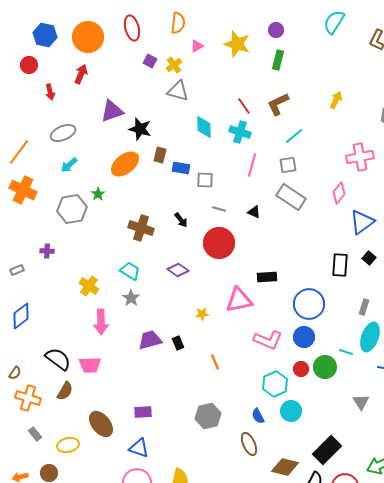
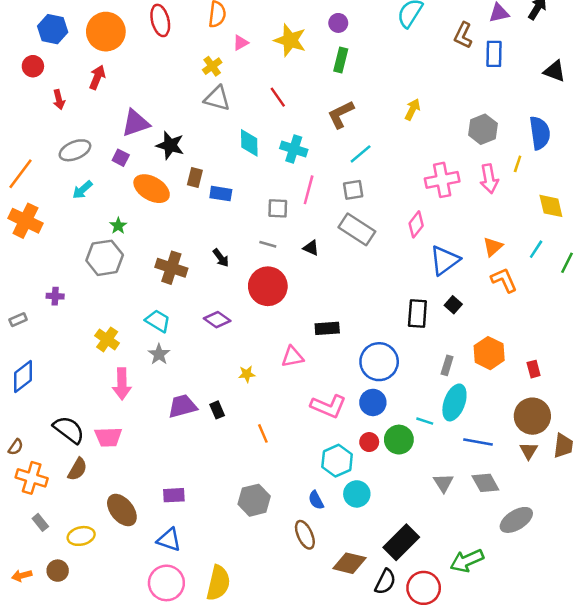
purple square: (150, 61) -> (121, 158), moved
red line: (244, 106) -> (278, 97), moved
orange ellipse: (125, 164) -> (152, 189), turned 68
gray square: (205, 180) -> (278, 208), moved
gray hexagon: (72, 209) -> (105, 258), moved
pink triangle: (239, 300) -> (293, 357), size x0.7

